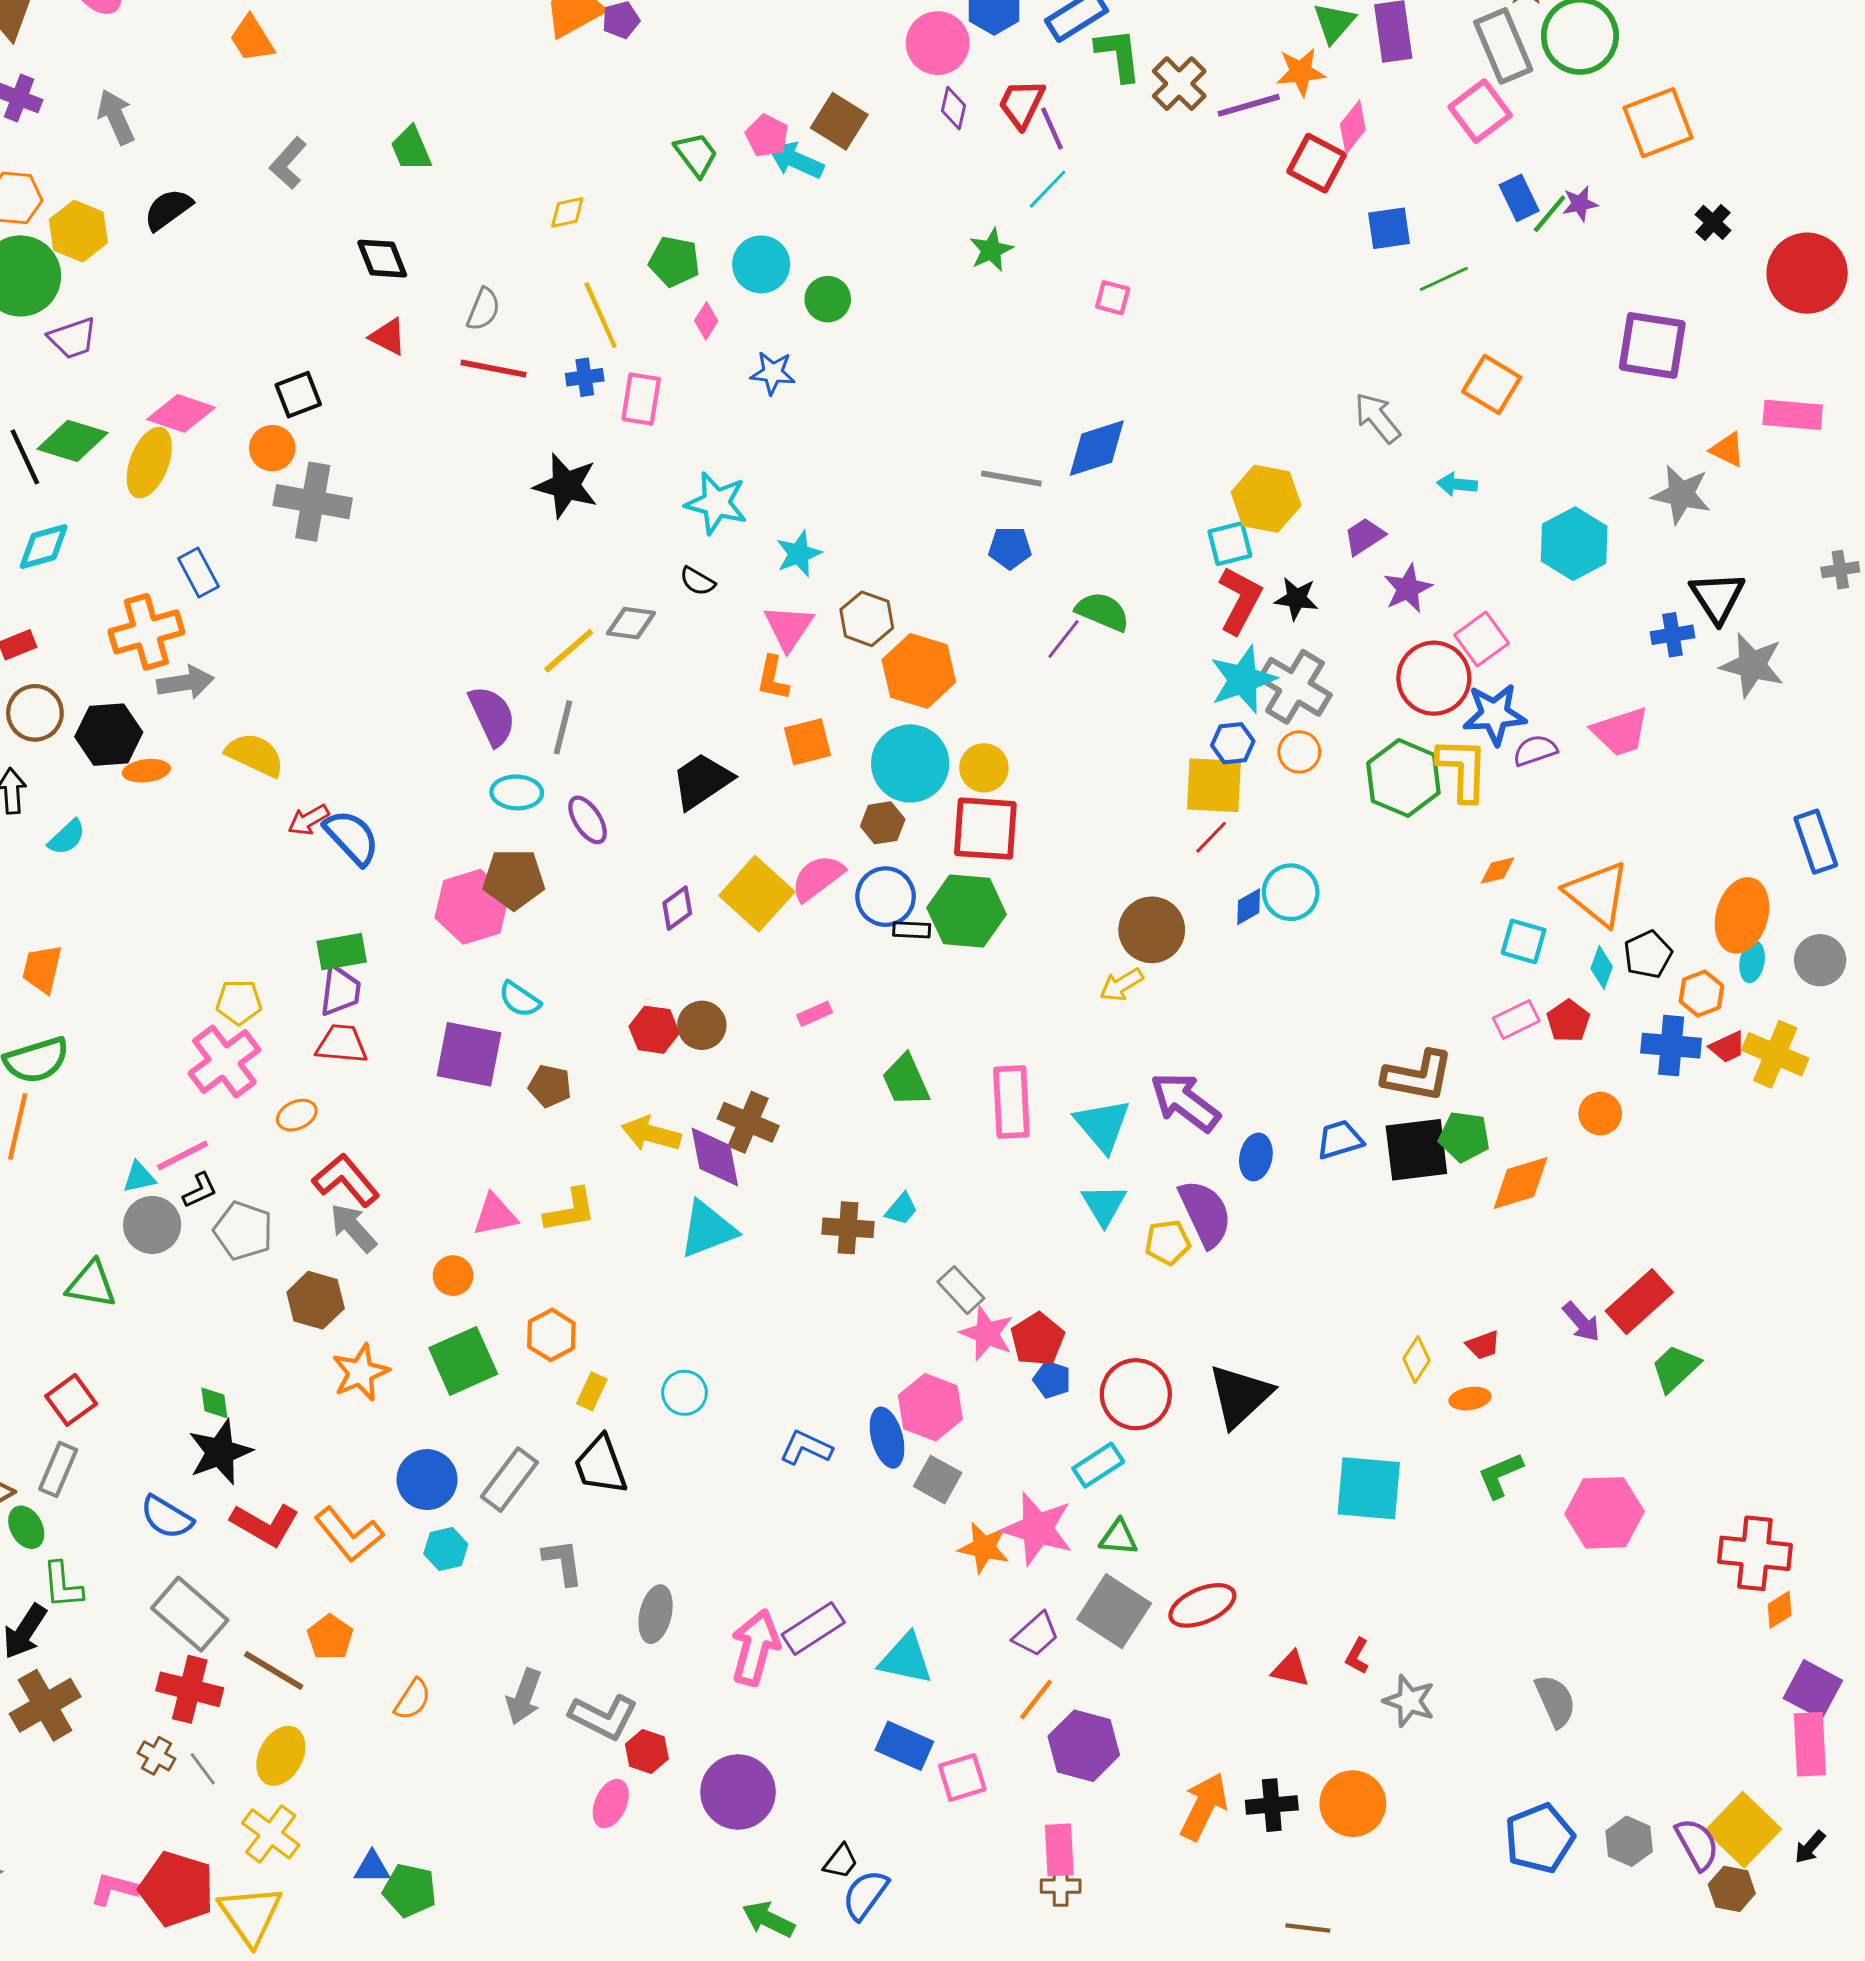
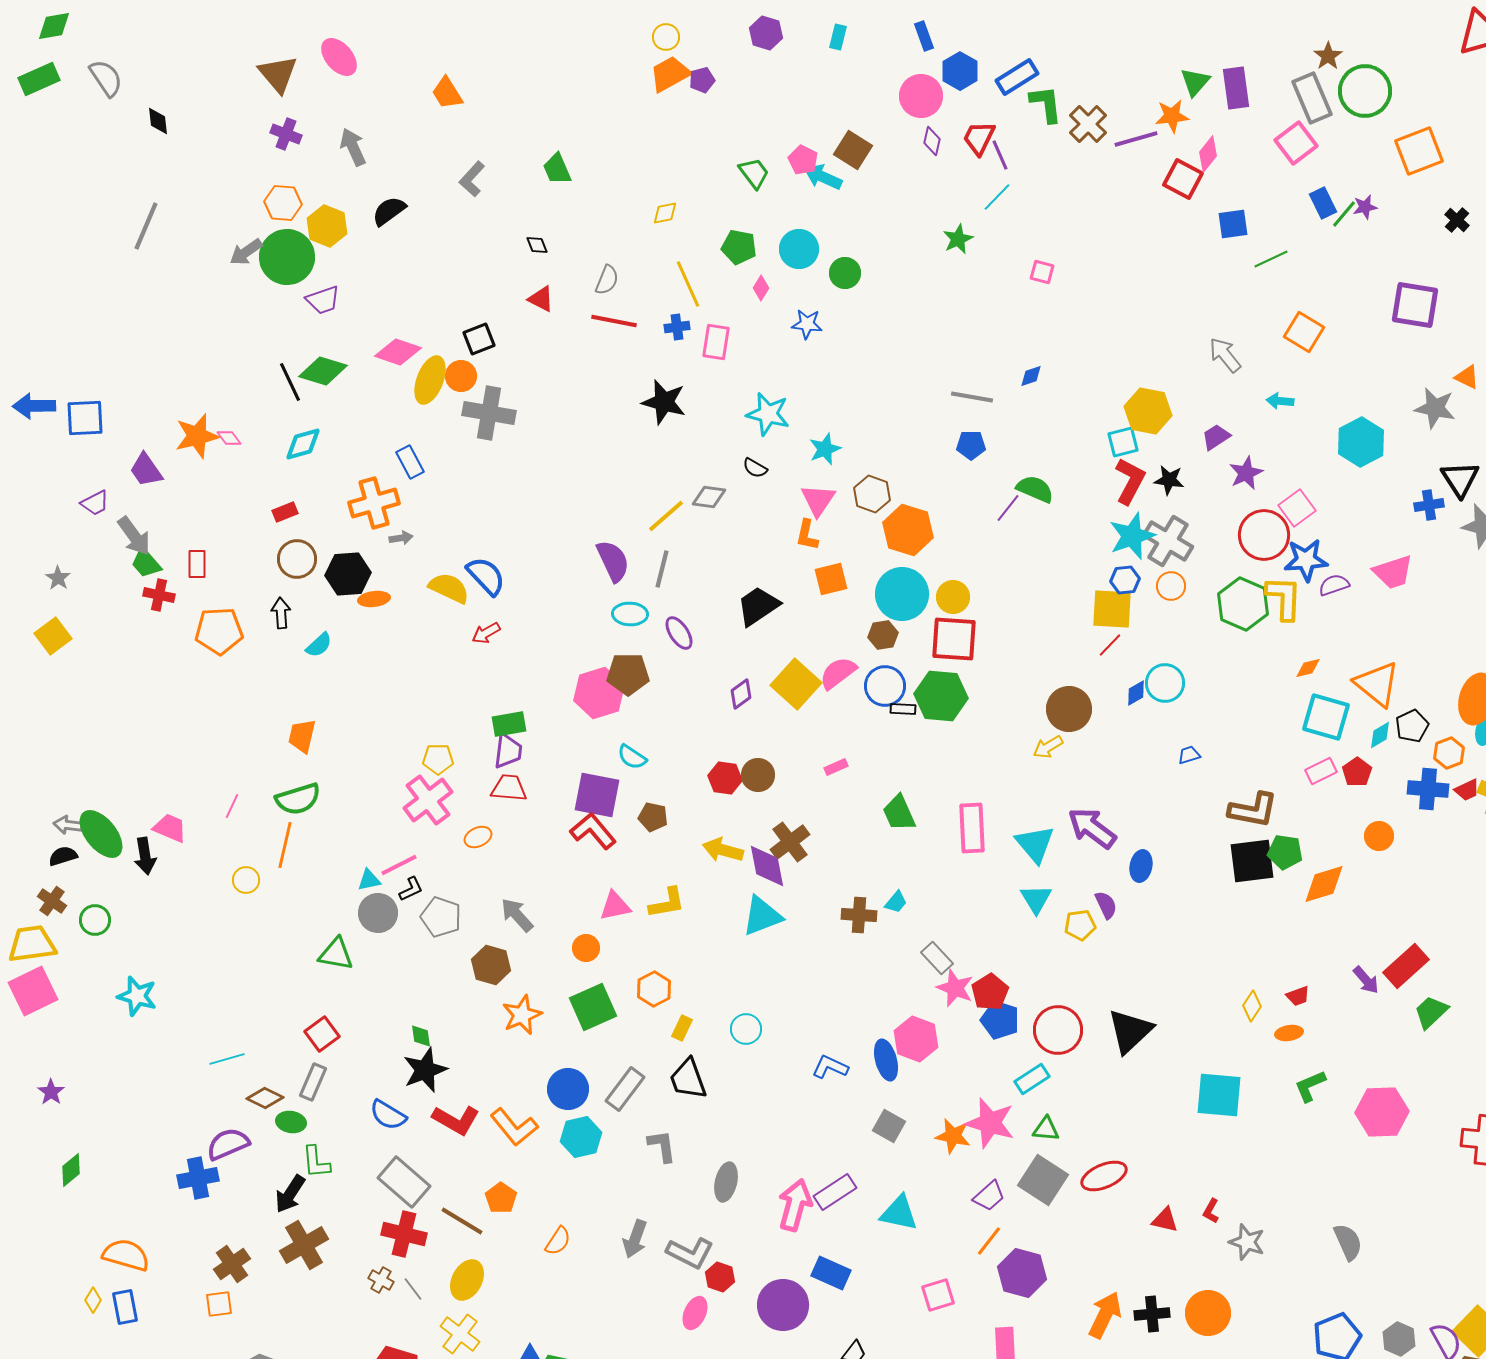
black diamond: (382, 259) -> (537, 245), size x0.6
blue diamond: (1097, 448) -> (1031, 376), size x0.5
yellow ellipse: (149, 463) -> (430, 380), moved
gray arrow: (185, 682) -> (401, 538), size x0.6
blue semicircle: (352, 837) -> (486, 576), moved
cyan square: (1524, 941) -> (1326, 717), size x1.5
cyan diamond: (1602, 967) -> (1380, 735), turned 40
brown cross: (748, 1122) -> (790, 842), turned 30
blue trapezoid: (1340, 1140) -> (1189, 755), moved, size x0.7
red L-shape: (346, 1180) -> (593, 831), moved
purple semicircle: (1205, 1213) -> (1106, 905), size x0.6
blue pentagon: (1052, 1380) -> (1000, 1020), size x1.5
gray square: (938, 1480) -> (889, 1126), moved
green ellipse: (26, 1527) -> (291, 1122), turned -52
cyan hexagon: (446, 1549) -> (581, 1137), size x1.4
blue rectangle: (904, 1746) -> (831, 1273), moved

